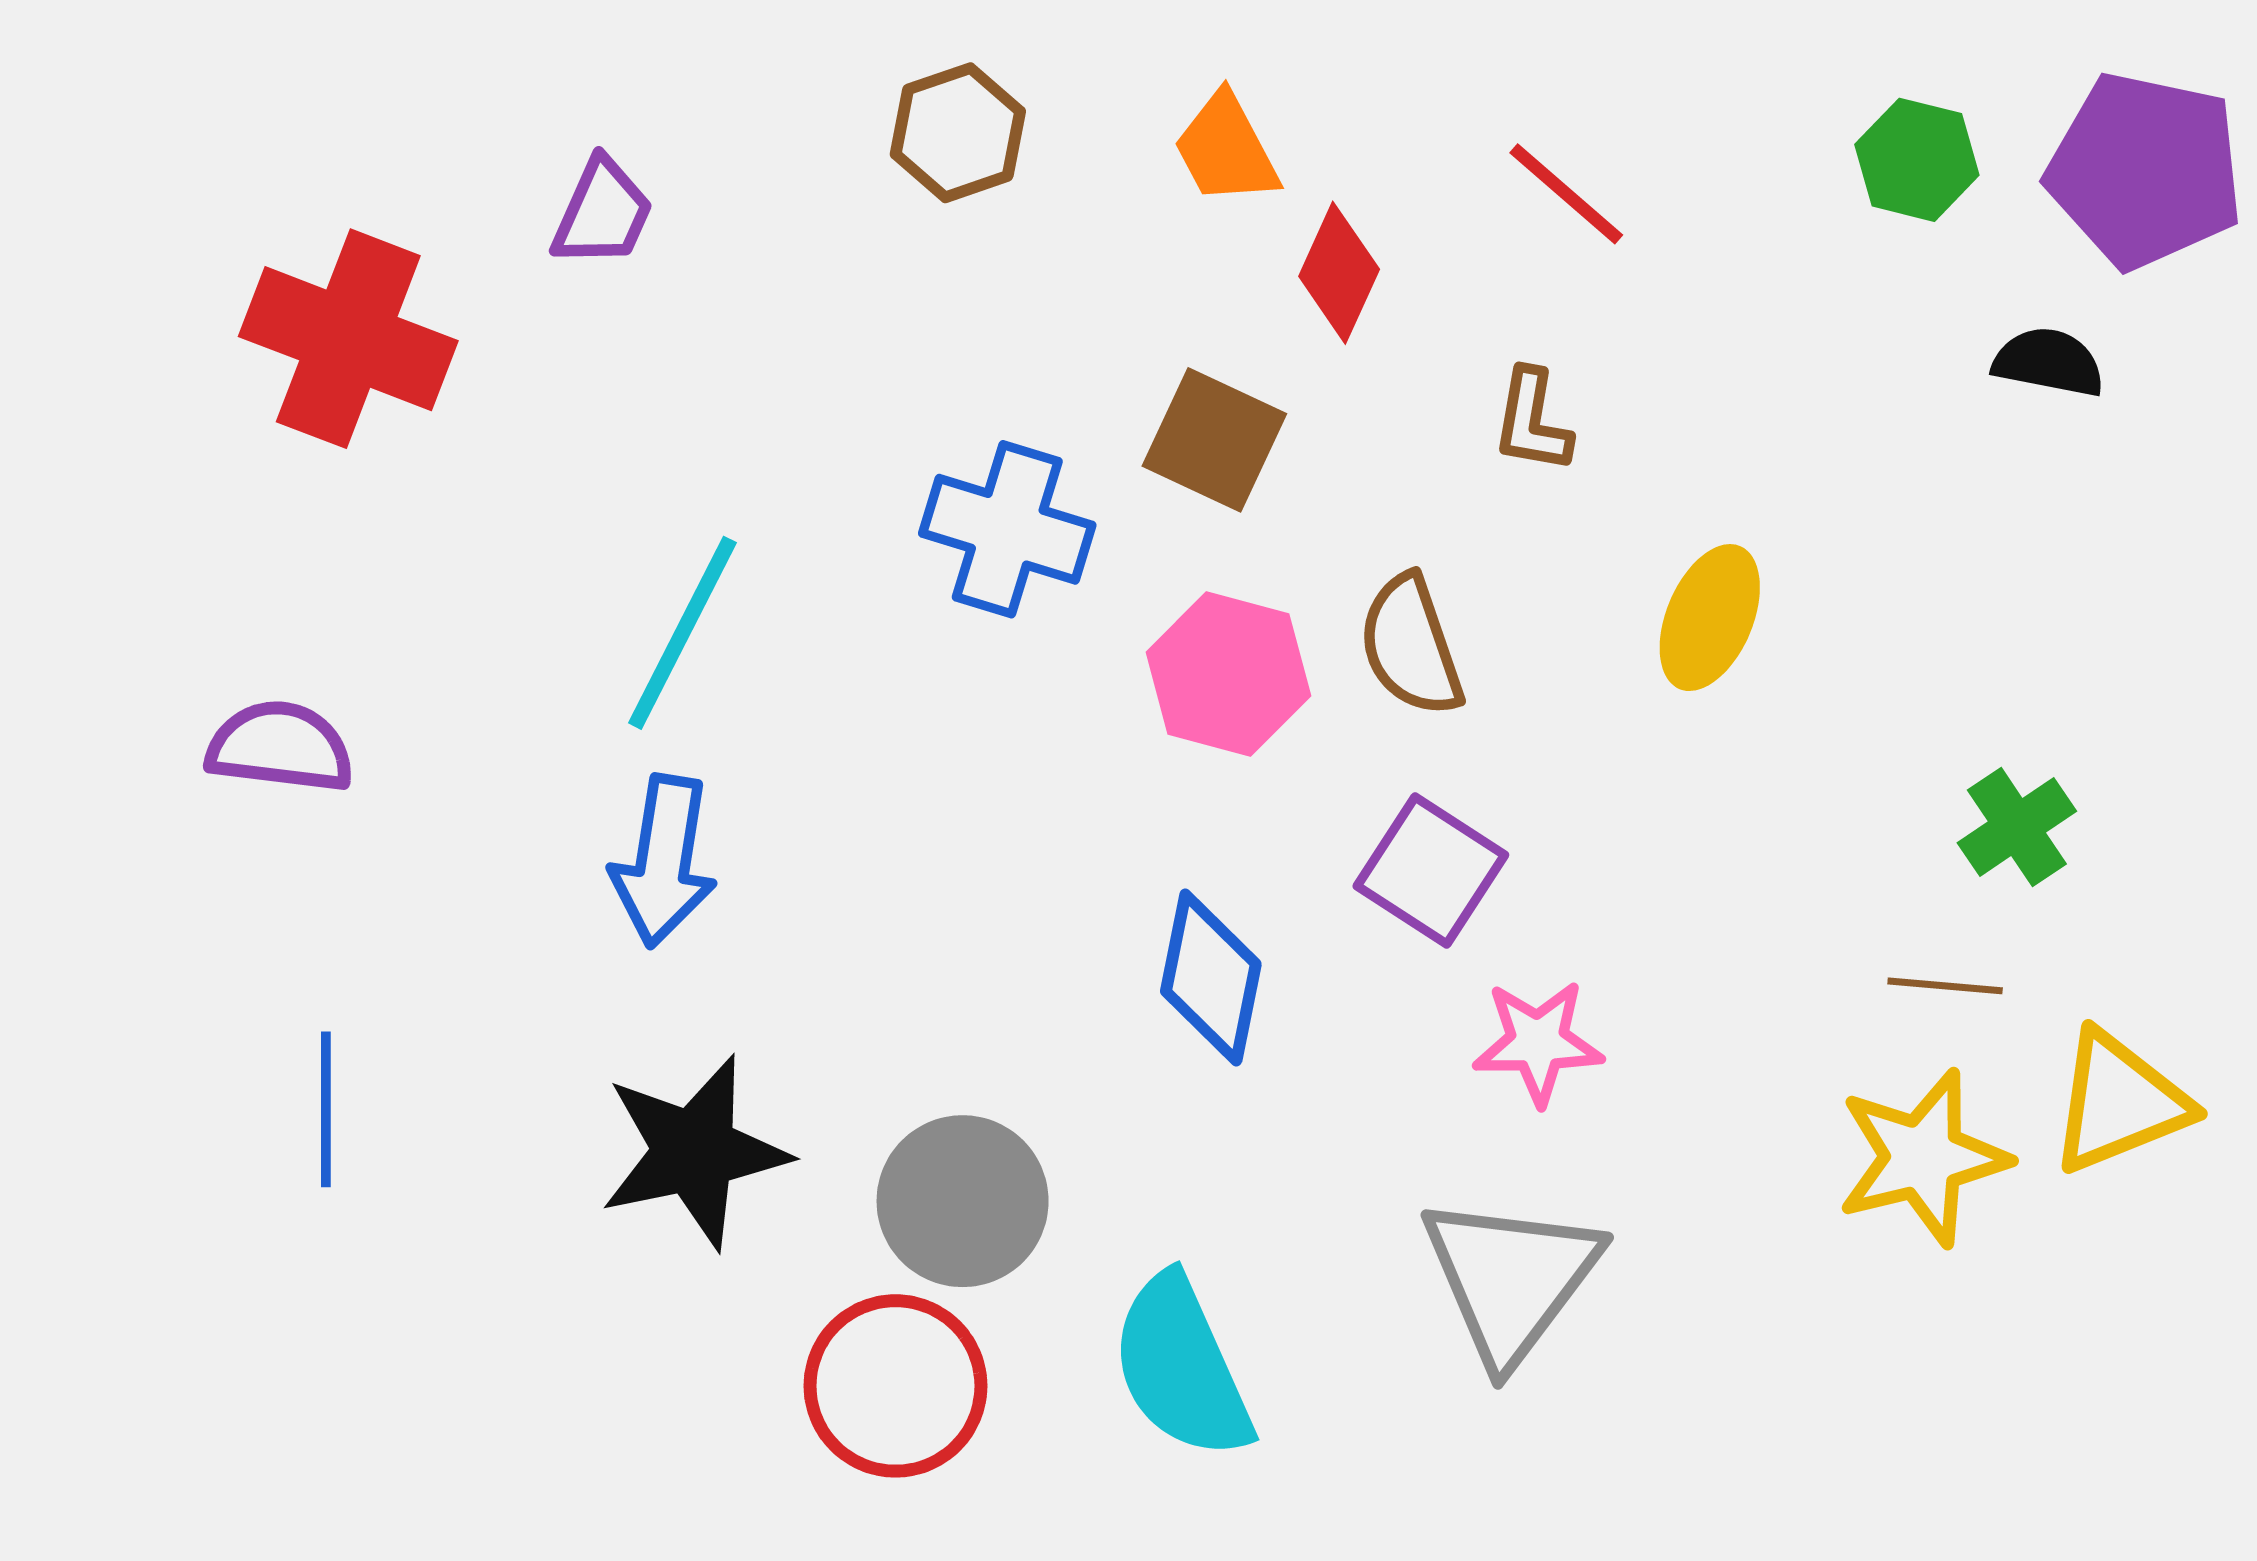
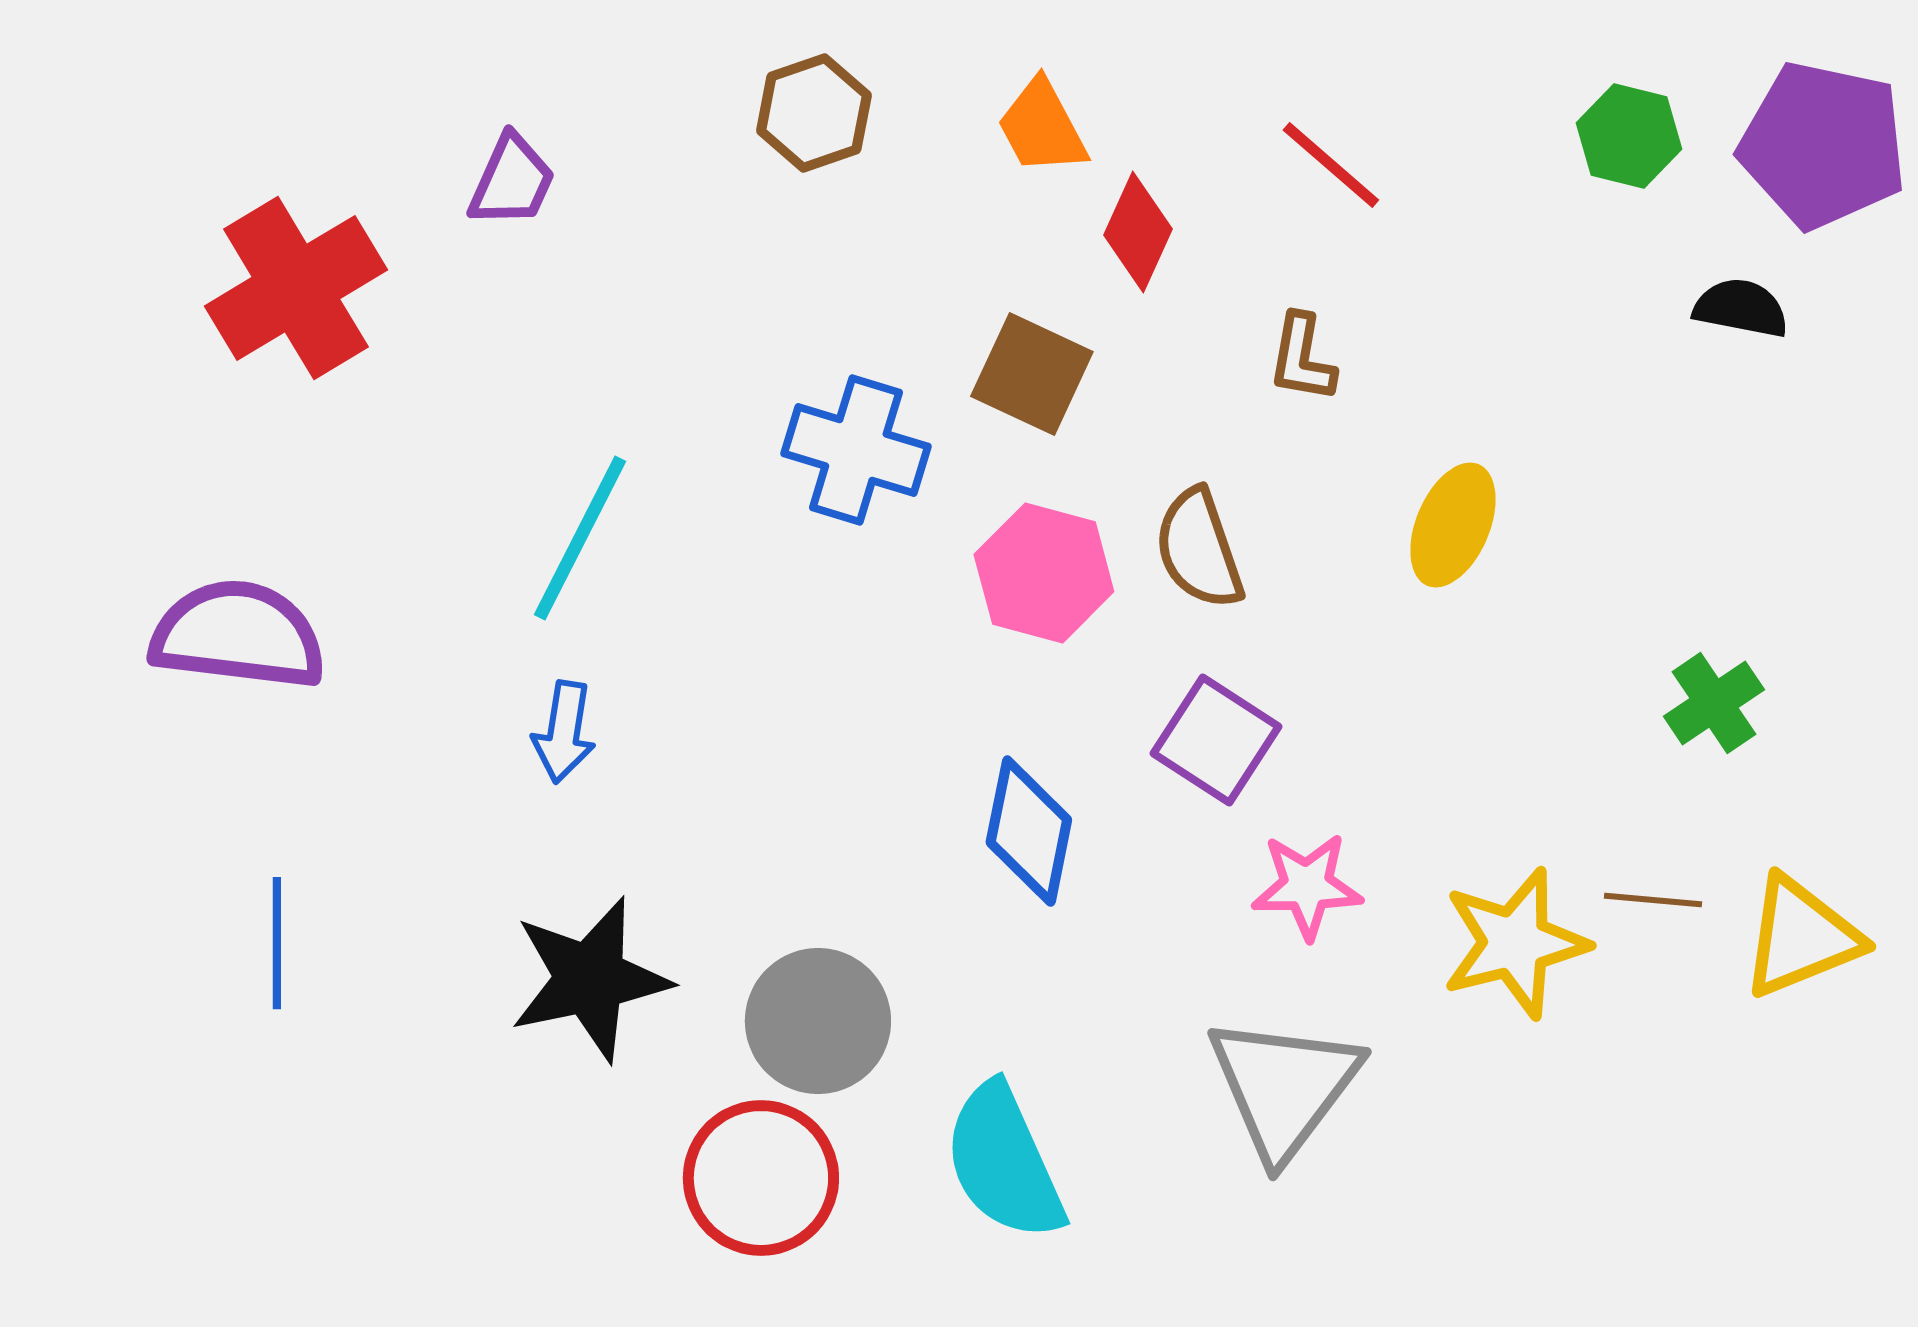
red cross: (348, 339) -> (296, 288), turned 38
purple semicircle: (280, 747) -> (238, 635), size x1.4
blue arrow: (664, 861) -> (564, 732), size x0.7
brown line: (1945, 986) -> (1653, 900), moved
yellow star: (1923, 1158) -> (1515, 943), moved

